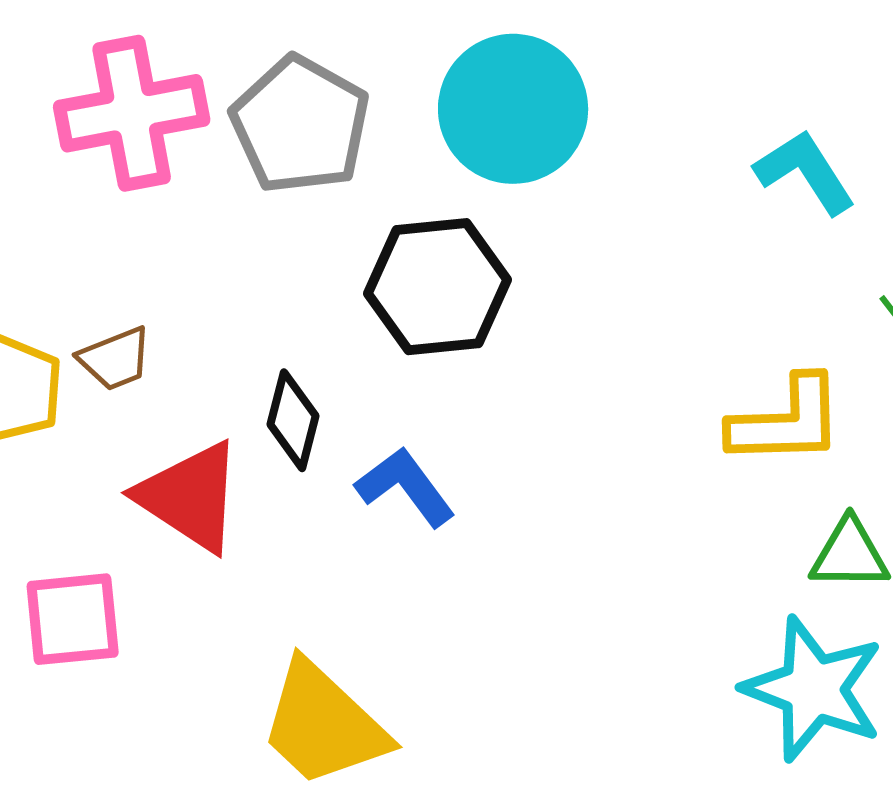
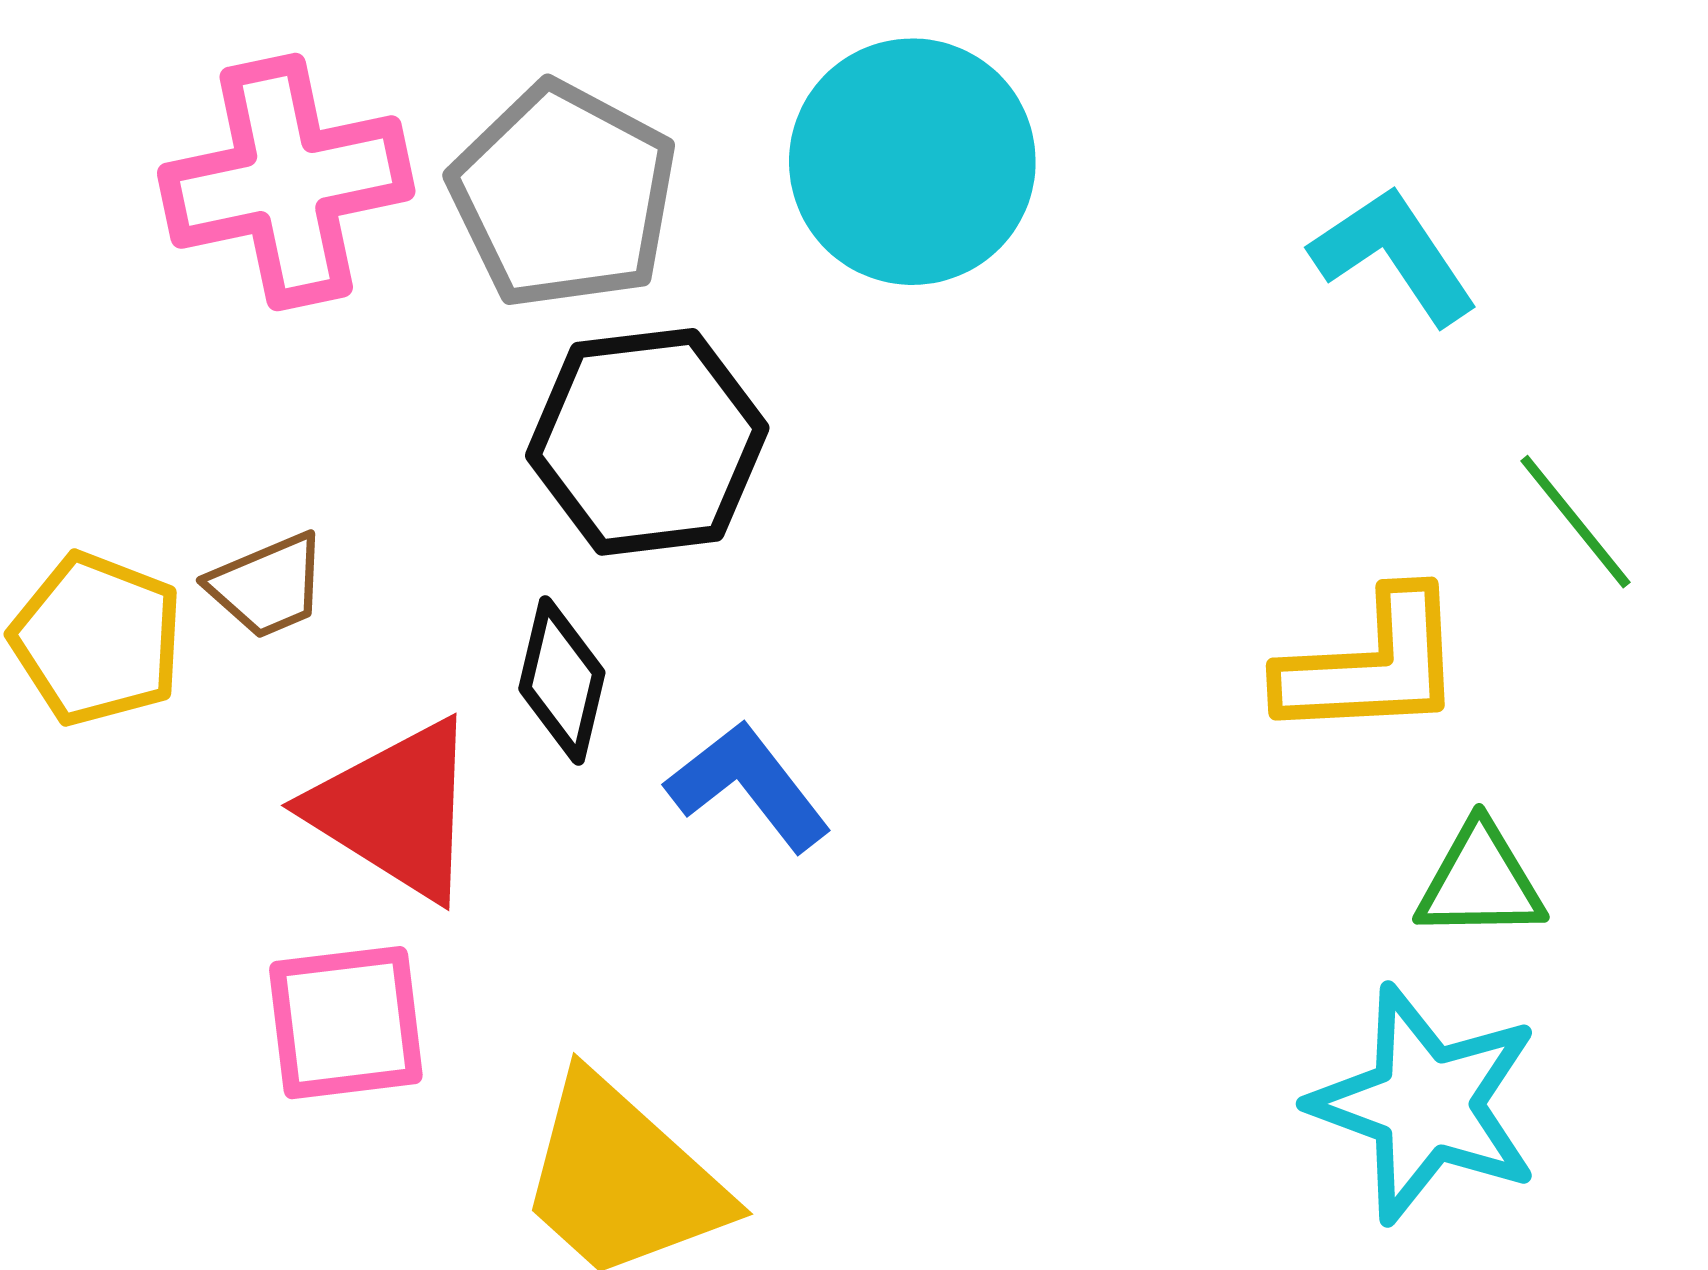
black hexagon: (437, 287) -> (647, 442), moved
pink square: (73, 619) -> (346, 1023), moved

